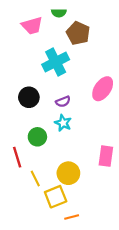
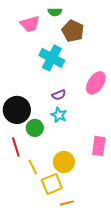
cyan cross: (56, 62) -> (52, 58), turned -35
black circle: (29, 97) -> (17, 110), moved, size x1.4

